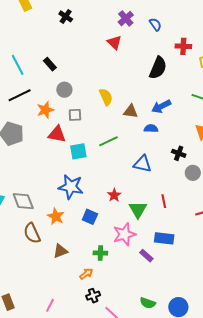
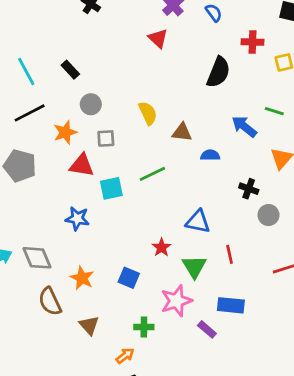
blue arrow: (161, 106) -> (244, 126), moved, turned 66
blue triangle: (142, 164) -> (198, 222), moved
blue star: (71, 187) -> (77, 219), moved, size x0.7
brown triangle: (60, 251) -> (89, 325), turned -49

